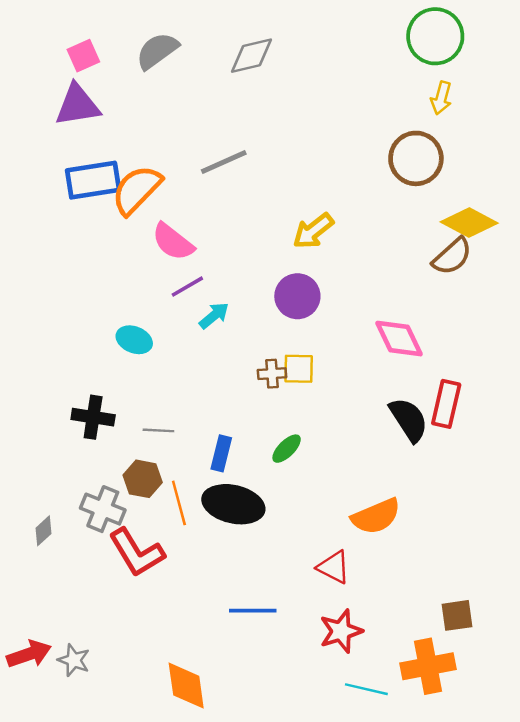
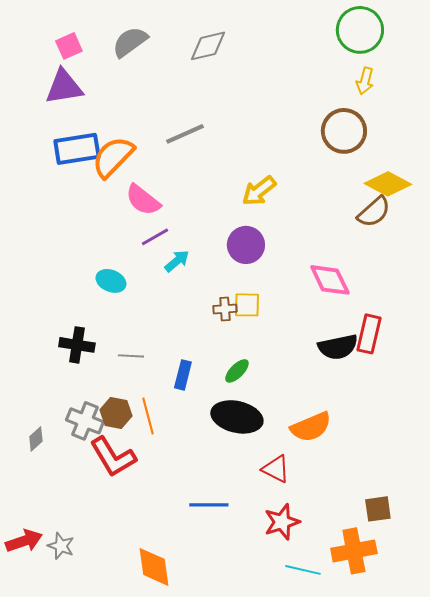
black semicircle: (409, 420) -> (338, 347), turned 111
brown hexagon: (143, 479) -> (116, 413), moved
black ellipse: (233, 504) -> (237, 417), moved

